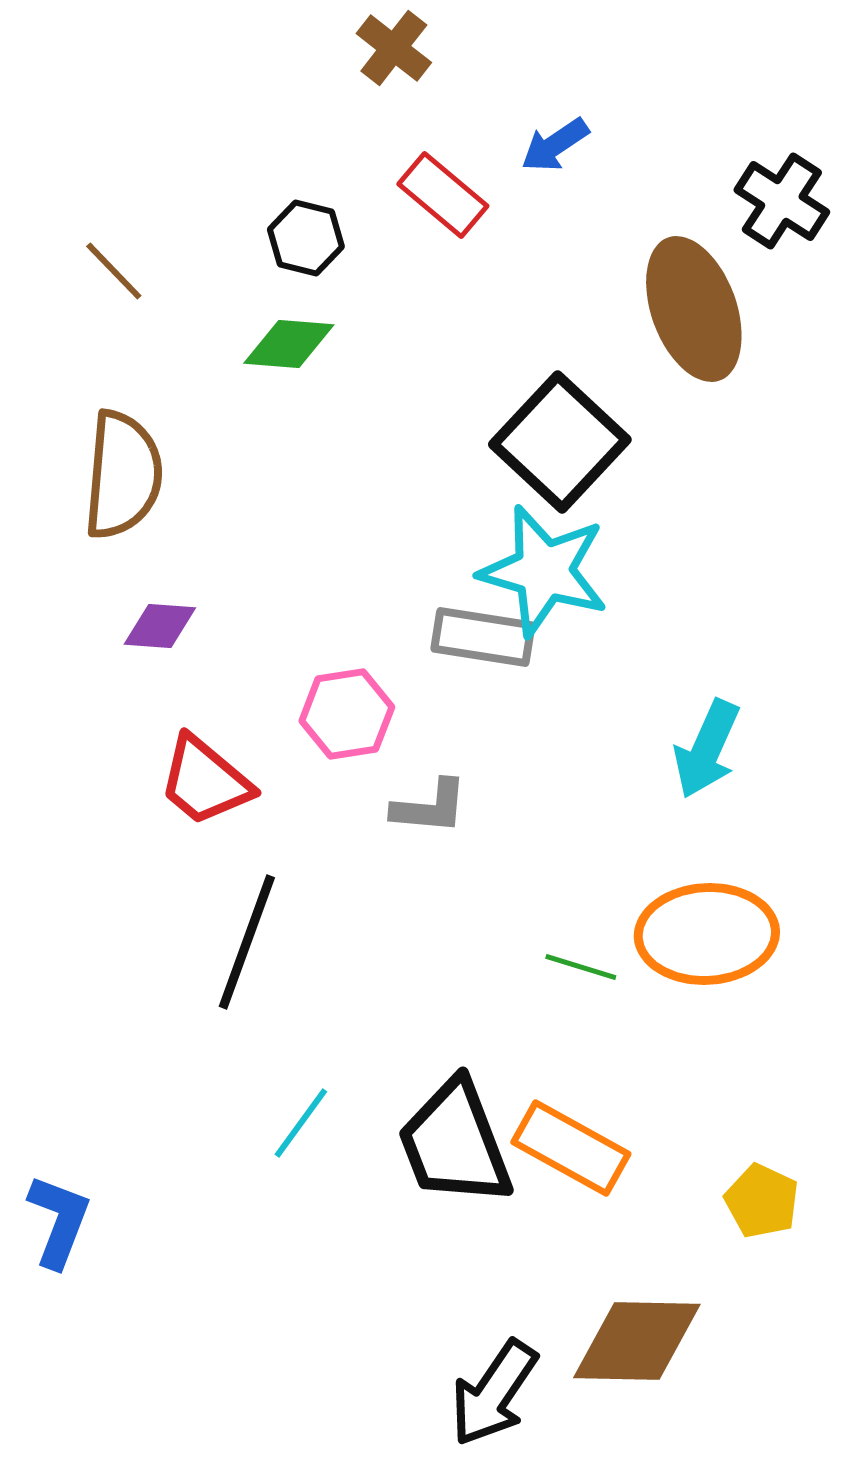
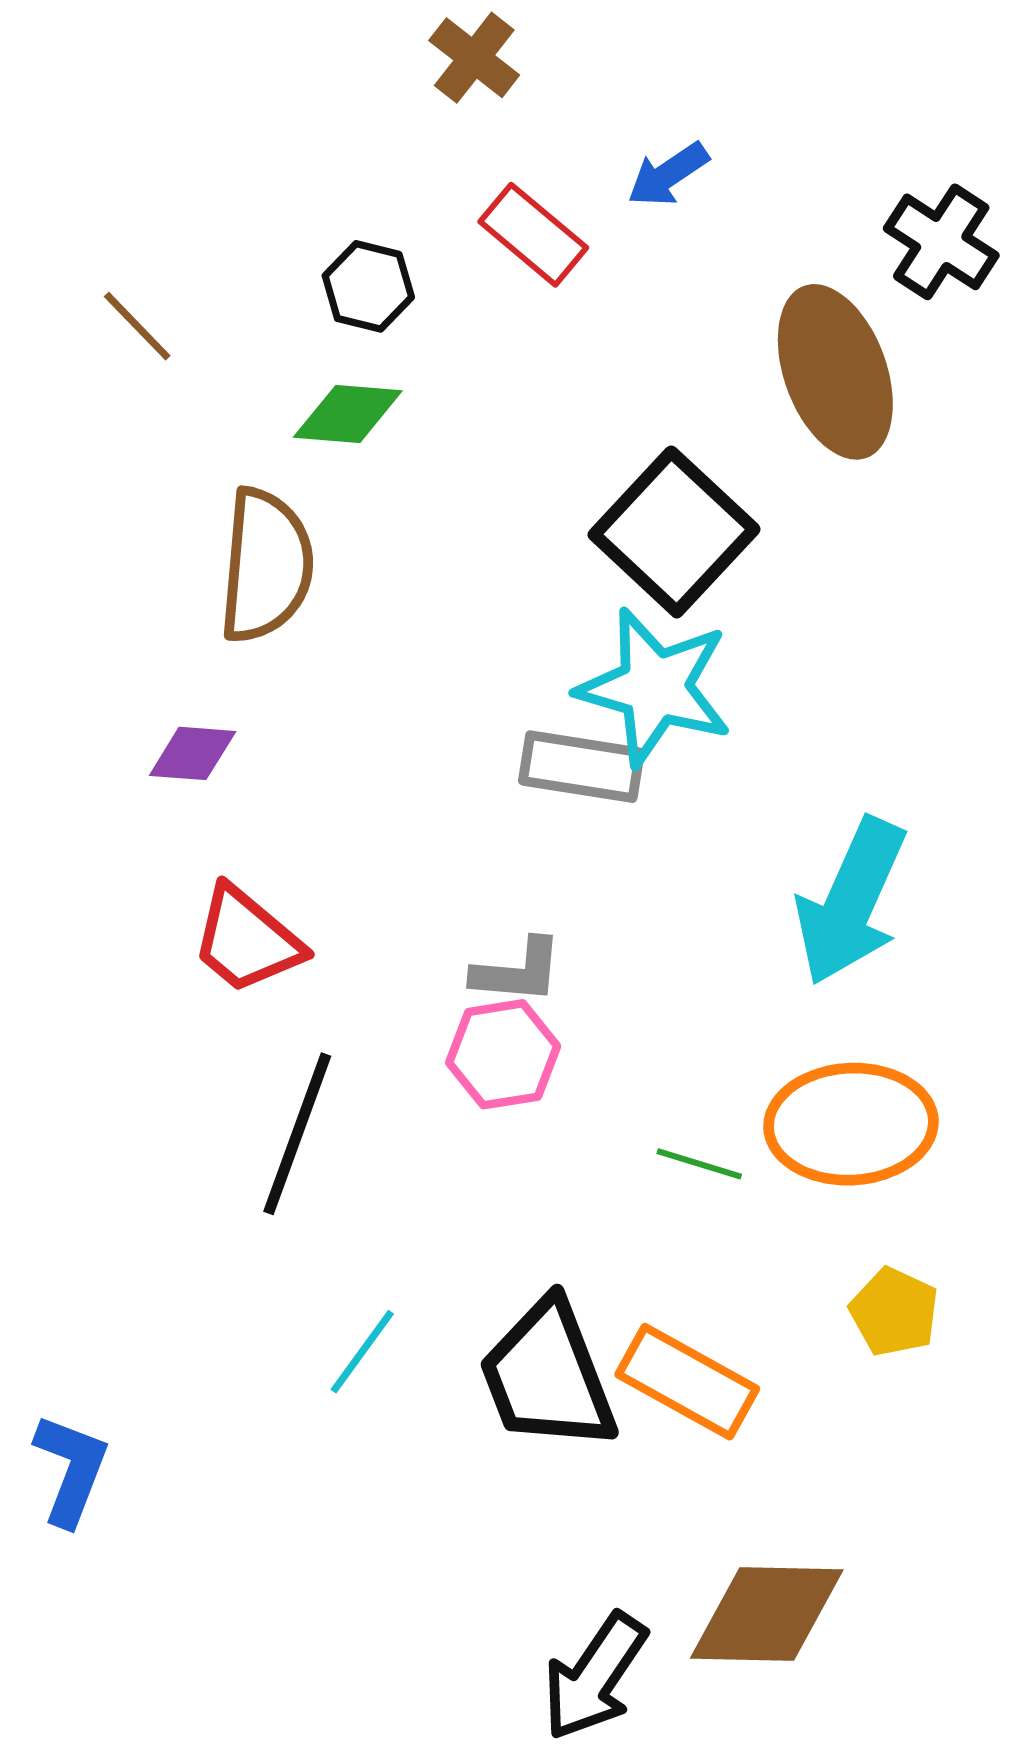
brown semicircle: (123, 475) -> (266, 566), moved
pink hexagon: (347, 714) -> (503, 1054), moved
cyan arrow: (707, 749) -> (851, 901), size x1.4
yellow pentagon: (762, 1201) -> (894, 1312), moved

